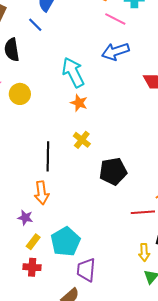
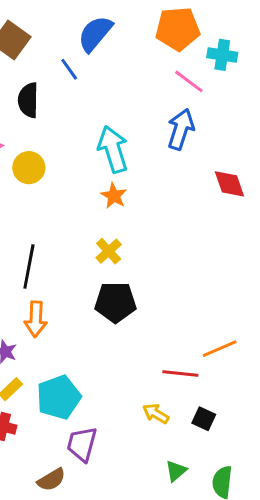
blue arrow: (115, 51) -> (181, 129), turned 116
black line: (48, 156) -> (29, 267), moved
black pentagon: (113, 171) -> (115, 302), moved
yellow arrow: (144, 252) -> (156, 414), moved, turned 114

